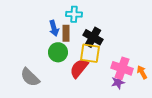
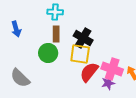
cyan cross: (74, 14) -> (55, 12), moved
blue arrow: (54, 28) -> (16, 29), moved
red semicircle: (79, 68) -> (89, 72), moved

